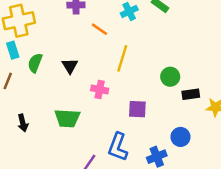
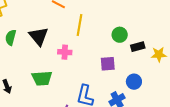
black triangle: (70, 66) -> (39, 36), size x1.5
purple square: (137, 109) -> (108, 64), moved

